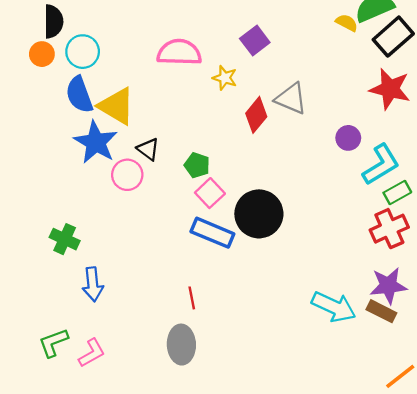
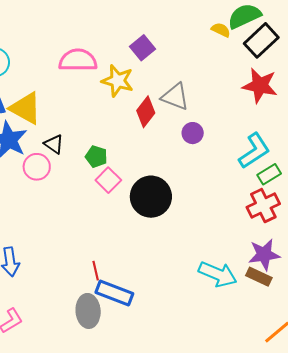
yellow star: (225, 78) -> (118, 81), size x1.5
purple circle: (348, 138) -> (193, 133), moved
blue rectangle: (212, 233) -> (114, 293), moved

